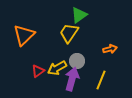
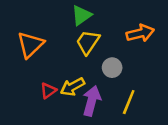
green triangle: (79, 15) -> (81, 15), moved
orange arrow: (110, 49) -> (140, 33), moved, size x1.5
gray circle: (77, 61) -> (112, 68), moved

